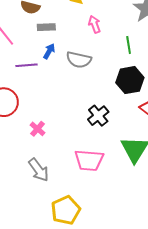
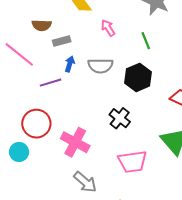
black hexagon: (130, 80) -> (138, 77), moved
black cross: (98, 116) -> (120, 118), moved
pink cross: (37, 129) -> (75, 142), size x1.8

